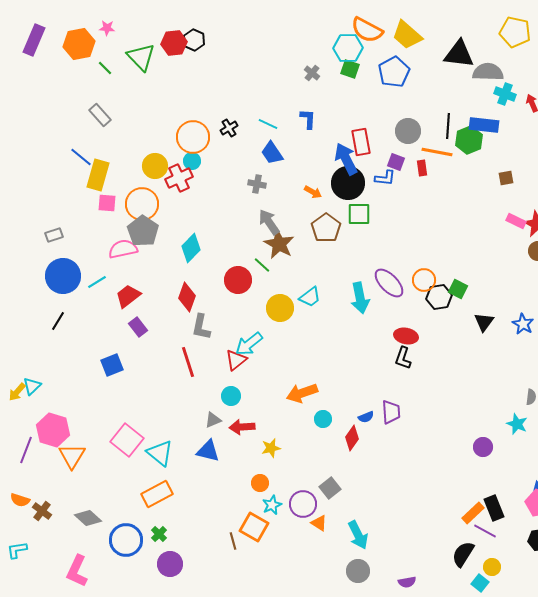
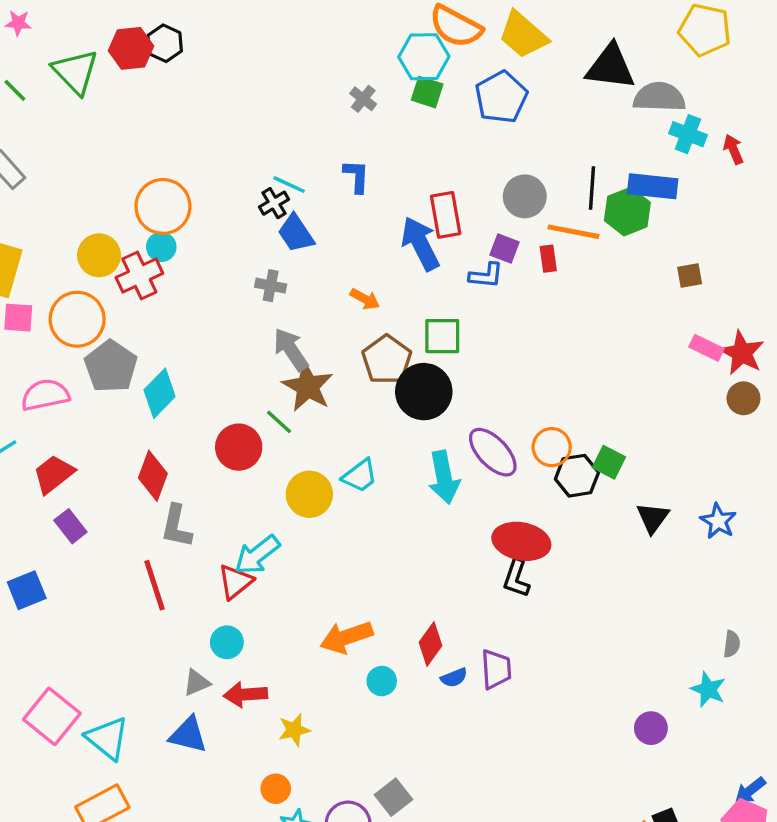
black cross: (229, 128) -> (274, 203), moved
black circle: (348, 183) -> (424, 392), moved
gray pentagon: (143, 231) -> (111, 366), moved
red ellipse: (406, 336) -> (521, 541), size x1.4
red diamond: (352, 438) -> (431, 644), moved

